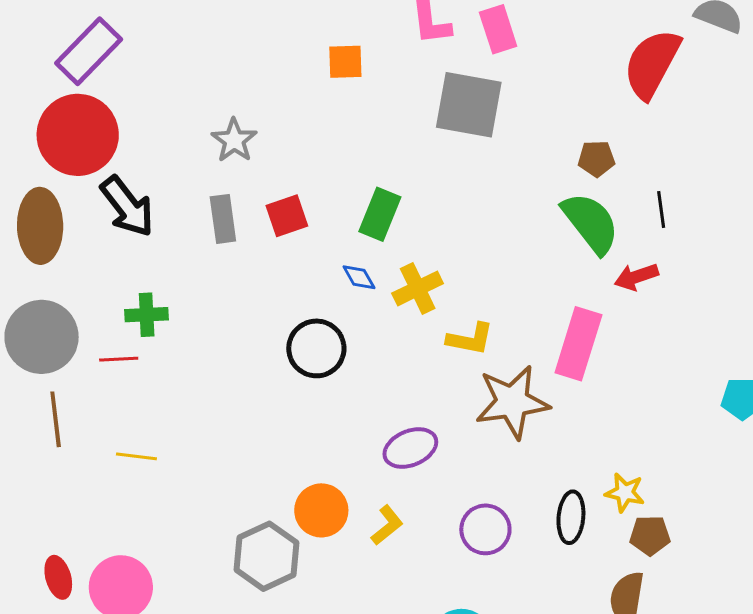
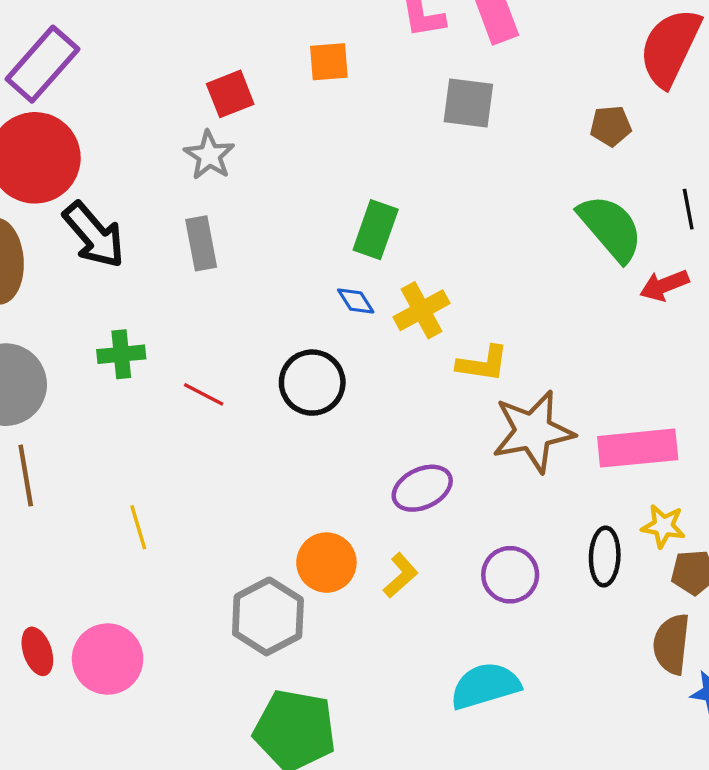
gray square: (469, 105) -> (468, 103), size x0.7
brown pentagon: (596, 159) -> (611, 126), moved
red square: (287, 216) -> (230, 94), moved
pink rectangle: (578, 344) -> (638, 448), moved, turned 70
red line: (119, 359) -> (204, 394), moved, turned 33
yellow line: (136, 456) -> (138, 527), moved, turned 69

